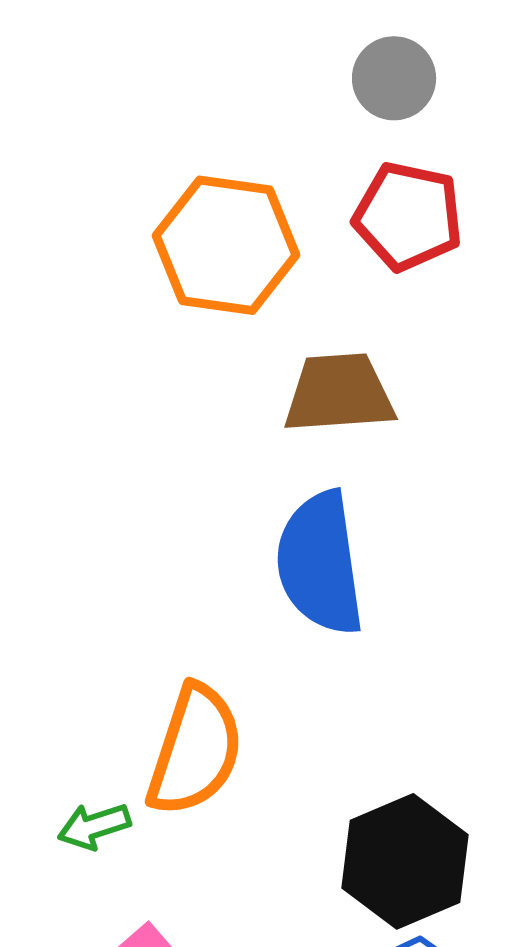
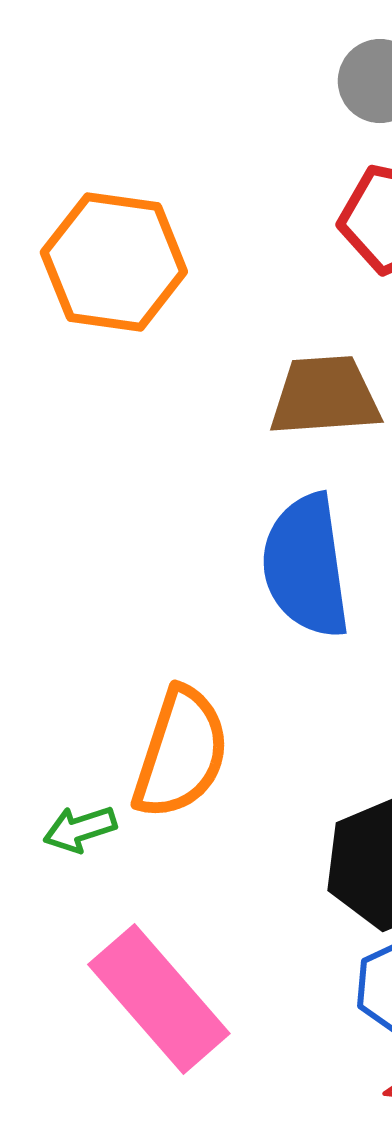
orange hexagon: (226, 245) -> (114, 262), moved

